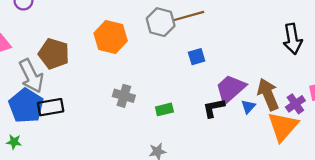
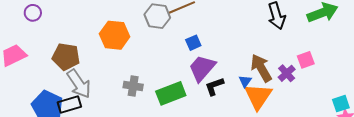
gray arrow: (31, 76) -> (79, 84), moved
purple trapezoid: (230, 89) -> (202, 68), moved
green rectangle: (164, 109) -> (171, 93), size x1.8
orange triangle: (283, 127) -> (258, 96), moved

